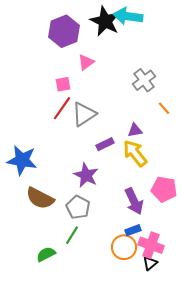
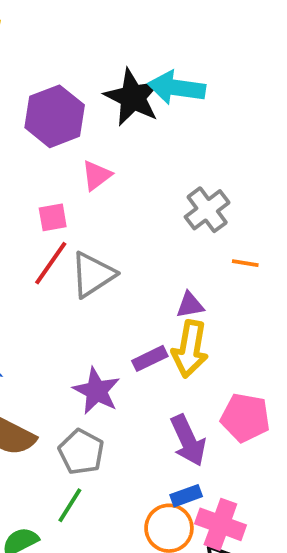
orange line: (164, 108) -> (245, 263), turned -40
purple rectangle: (105, 144) -> (150, 358), moved
yellow arrow: (135, 153) -> (190, 349), turned -132

